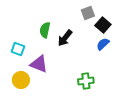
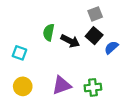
black square: (103, 25) -> (94, 36), moved
black arrow: (65, 38) -> (70, 41), turned -102
purple triangle: (39, 64) -> (62, 85), moved, turned -42

